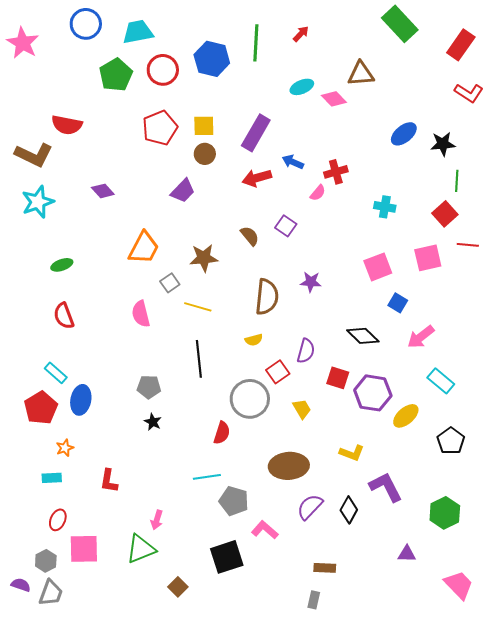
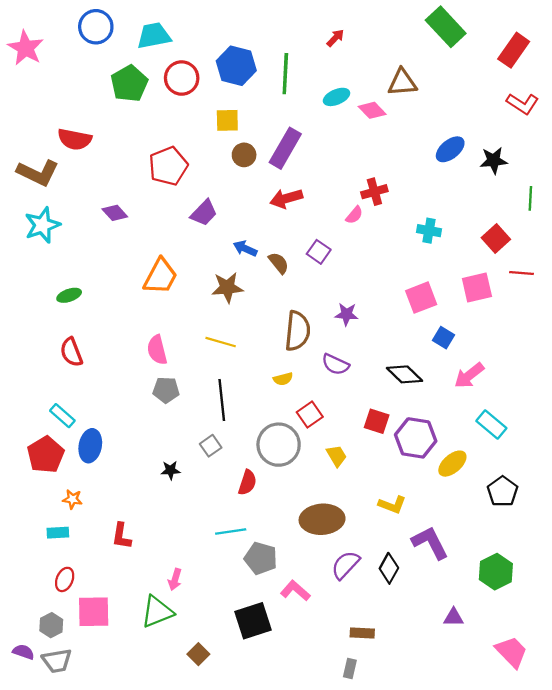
green line: (256, 43) -> (285, 74), moved
yellow square: (204, 126) -> (227, 120), moved
red pentagon: (160, 128) -> (168, 166), moved
brown circle: (205, 154) -> (244, 155), moved
blue arrow: (293, 162) -> (245, 248), moved
green line: (457, 181) -> (530, 198), moved
gray square: (170, 283) -> (211, 446), moved
purple semicircle: (306, 351) -> (335, 364), moved, turned 100
gray pentagon: (149, 387) -> (166, 390), moved
black star: (153, 422) -> (170, 470), turned -30
orange star: (65, 448) -> (72, 499), turned 30
gray trapezoid: (51, 593) -> (57, 661), turned 60

